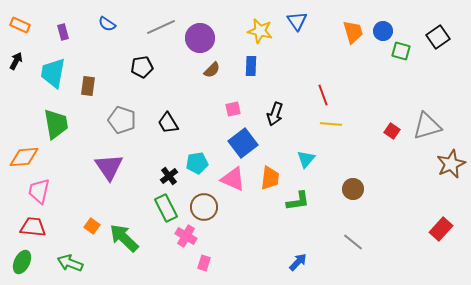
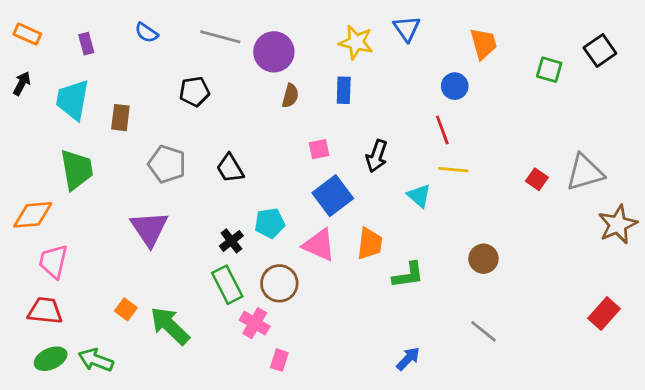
gray line: (161, 27) -> (220, 37), turned 40
blue circle: (383, 31) -> (455, 86), moved
brown semicircle: (212, 70) -> (290, 96), turned -30
cyan triangle: (306, 159) -> (419, 196), moved, turned -30
green ellipse: (22, 262) -> (51, 359), moved, turned 40

